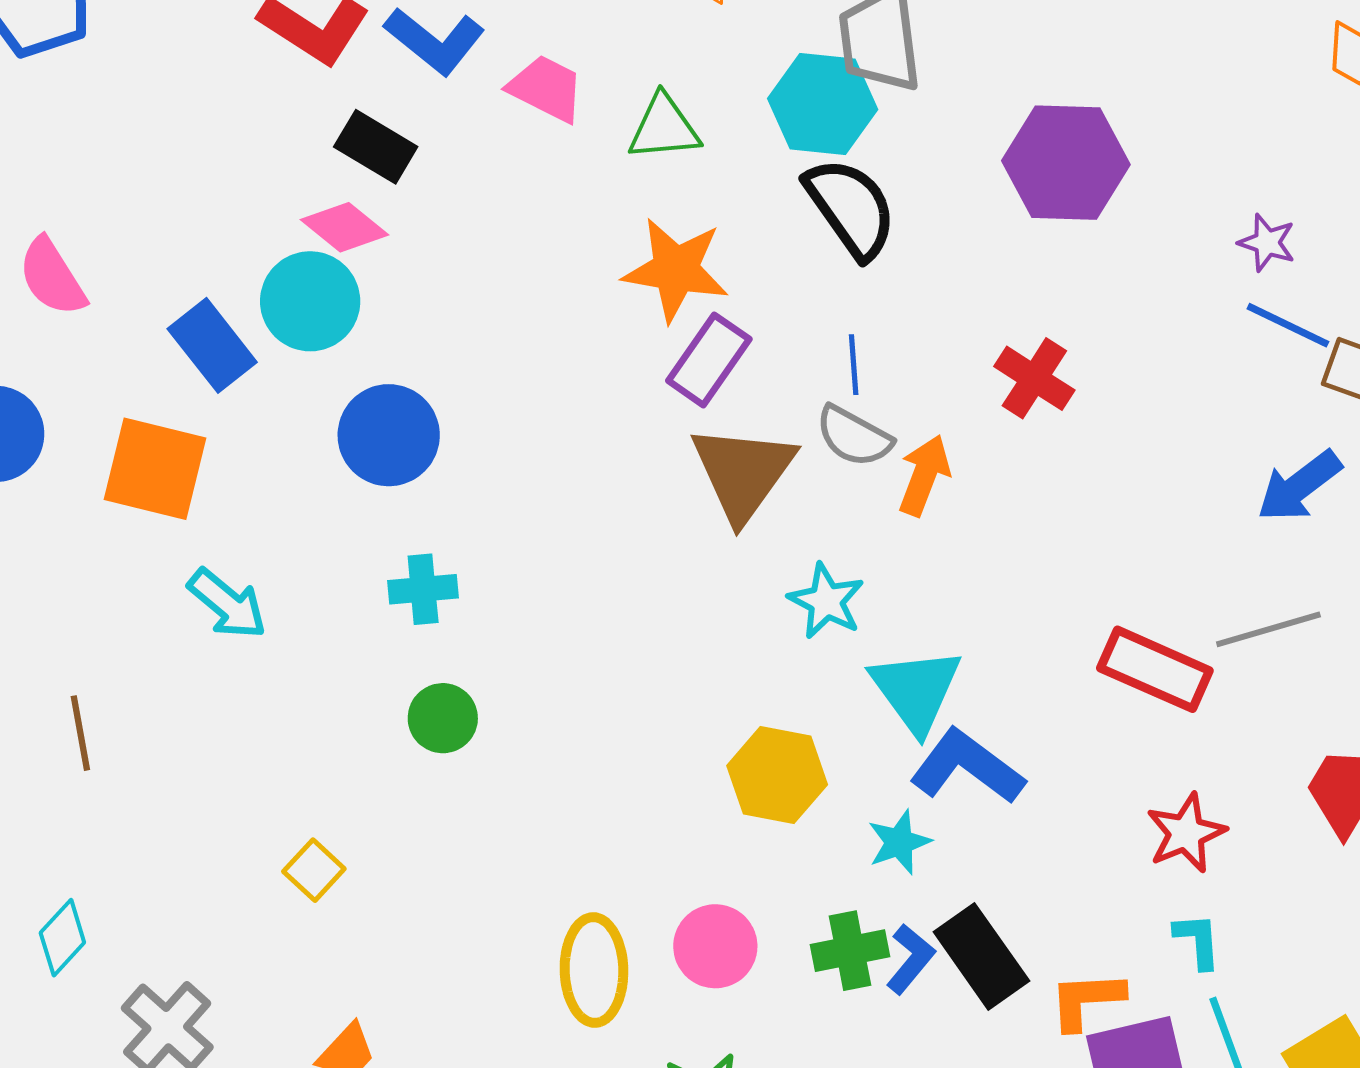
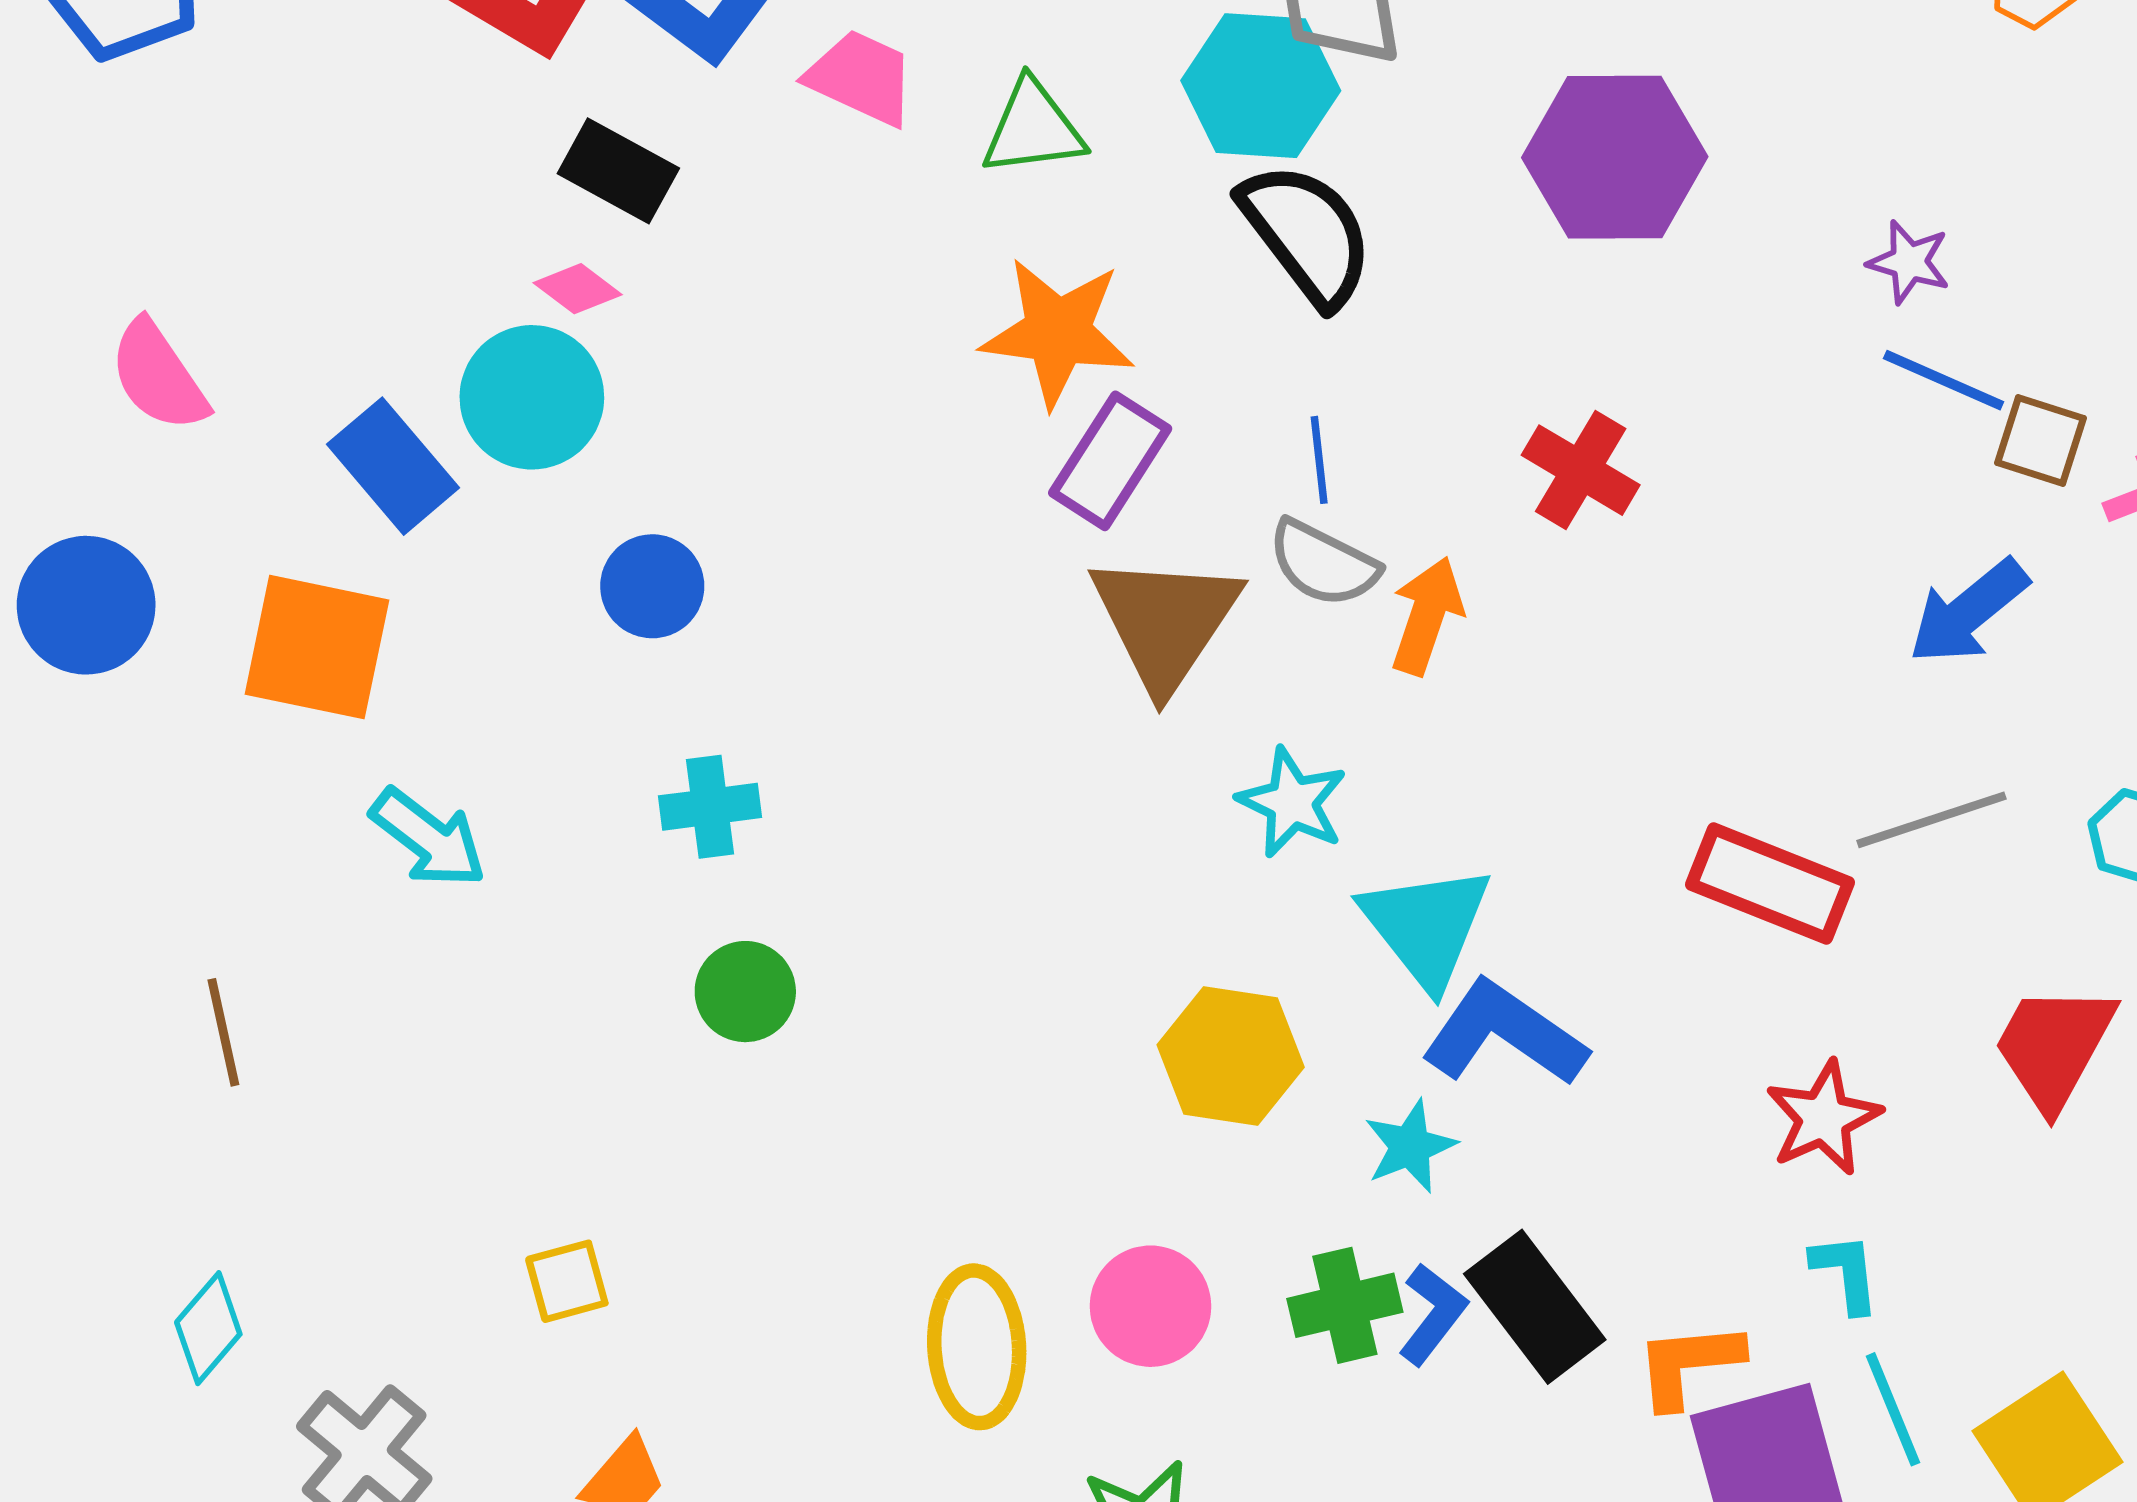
pink diamond: (344, 227) -> (578, 289), size x0.7
blue circle: (389, 435) -> (652, 586), size x0.7
yellow square: (314, 870) -> (567, 1281), moved, turned 34

